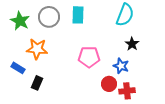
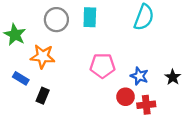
green star: (20, 21) -> (15, 35), moved
black star: (132, 44) -> (173, 77), moved

